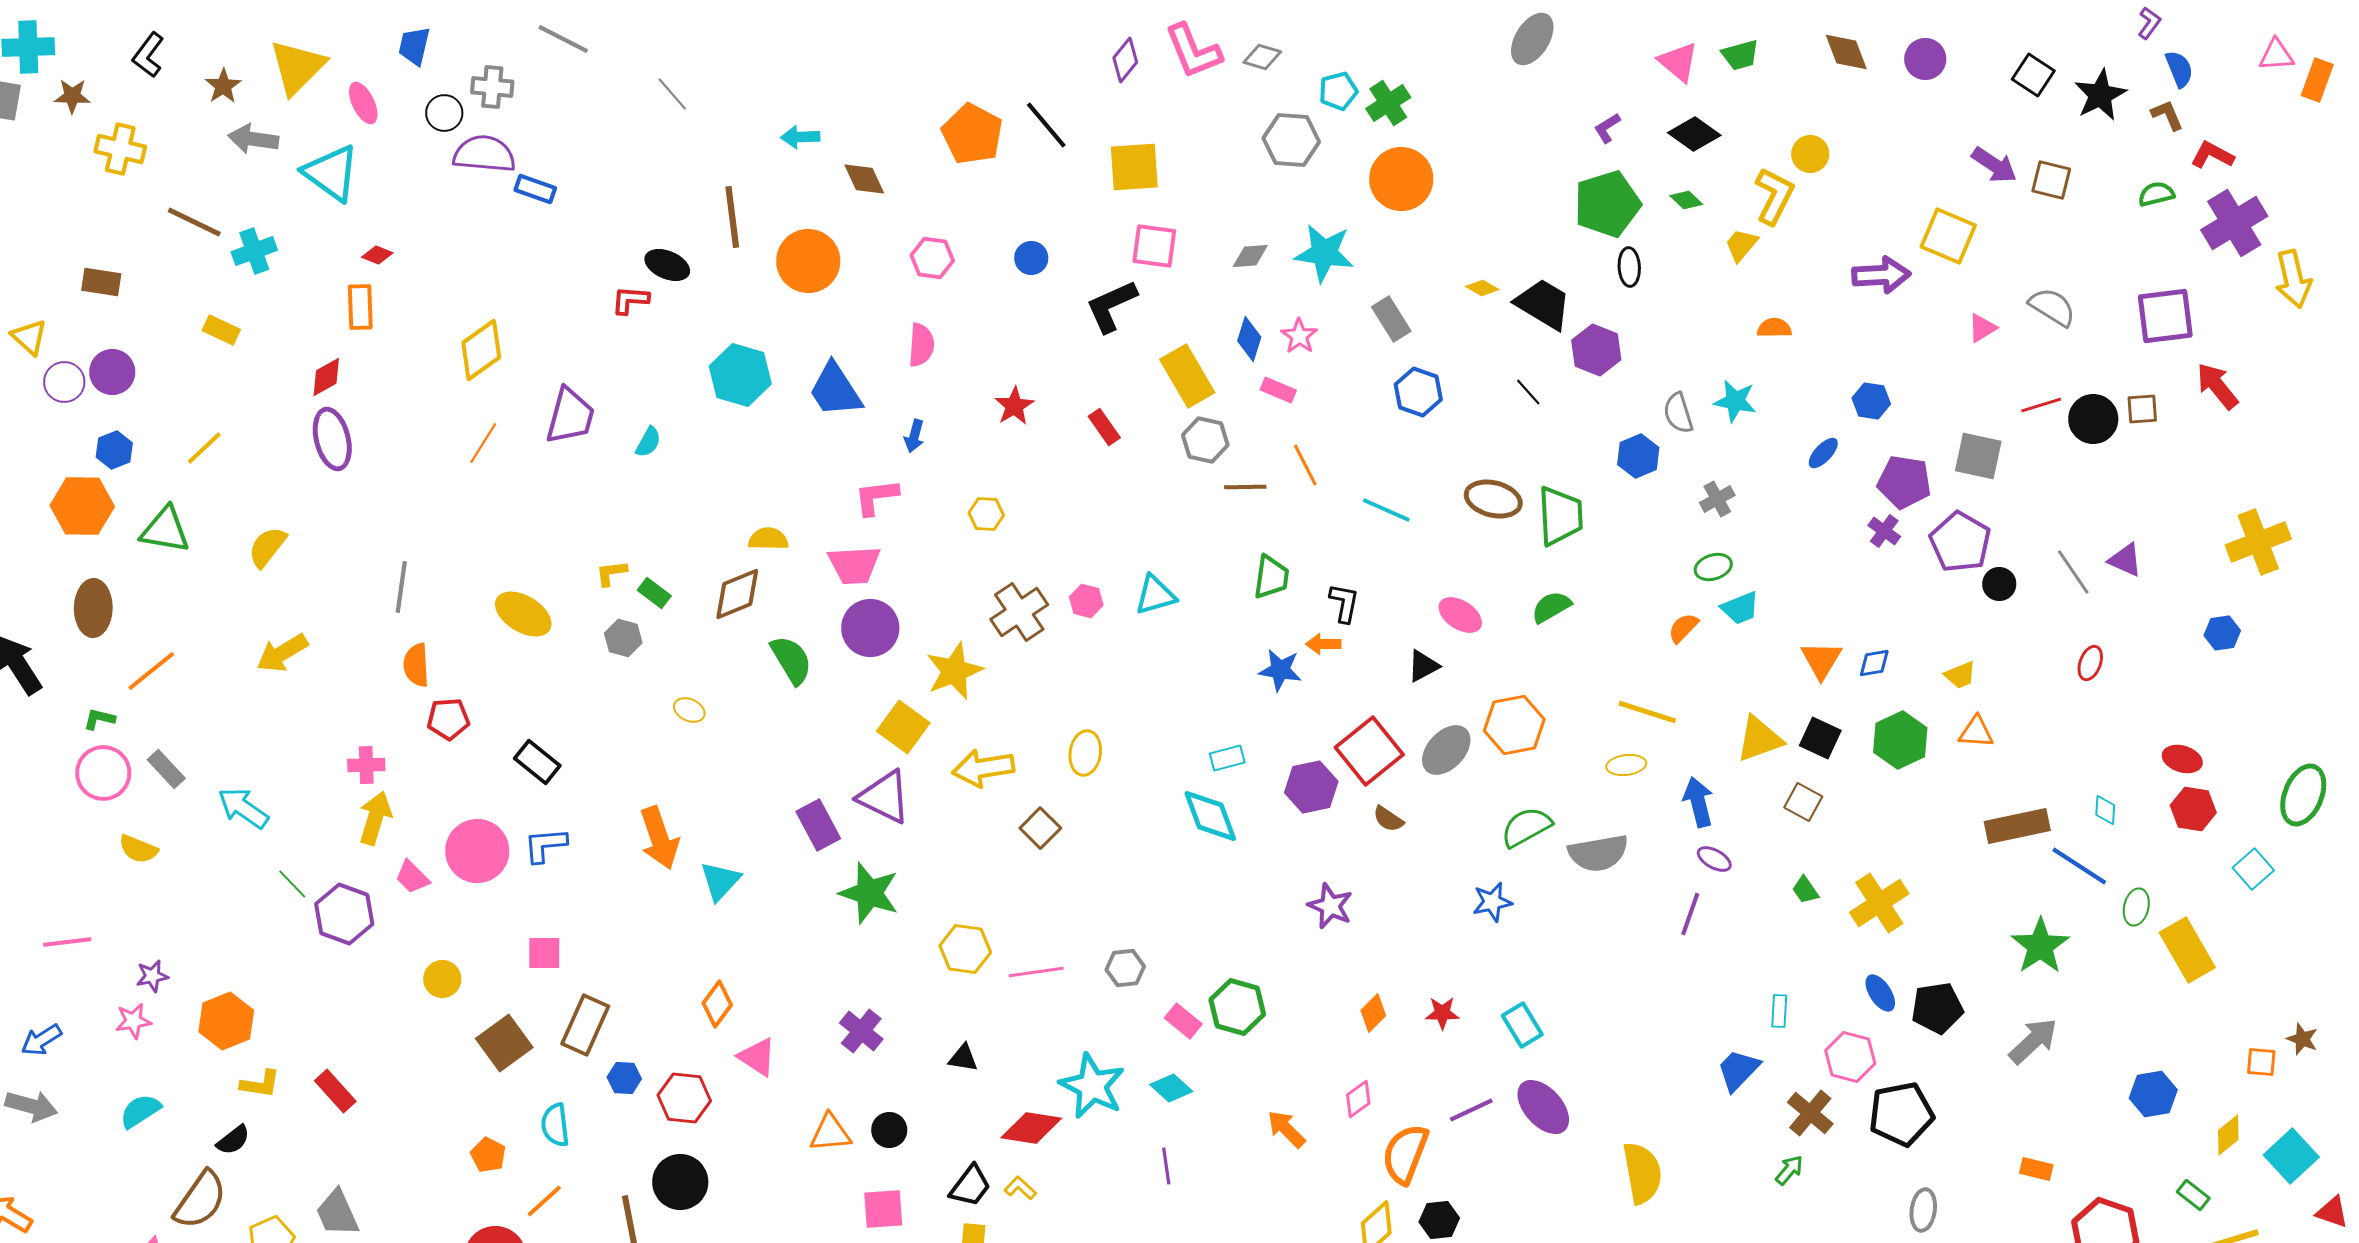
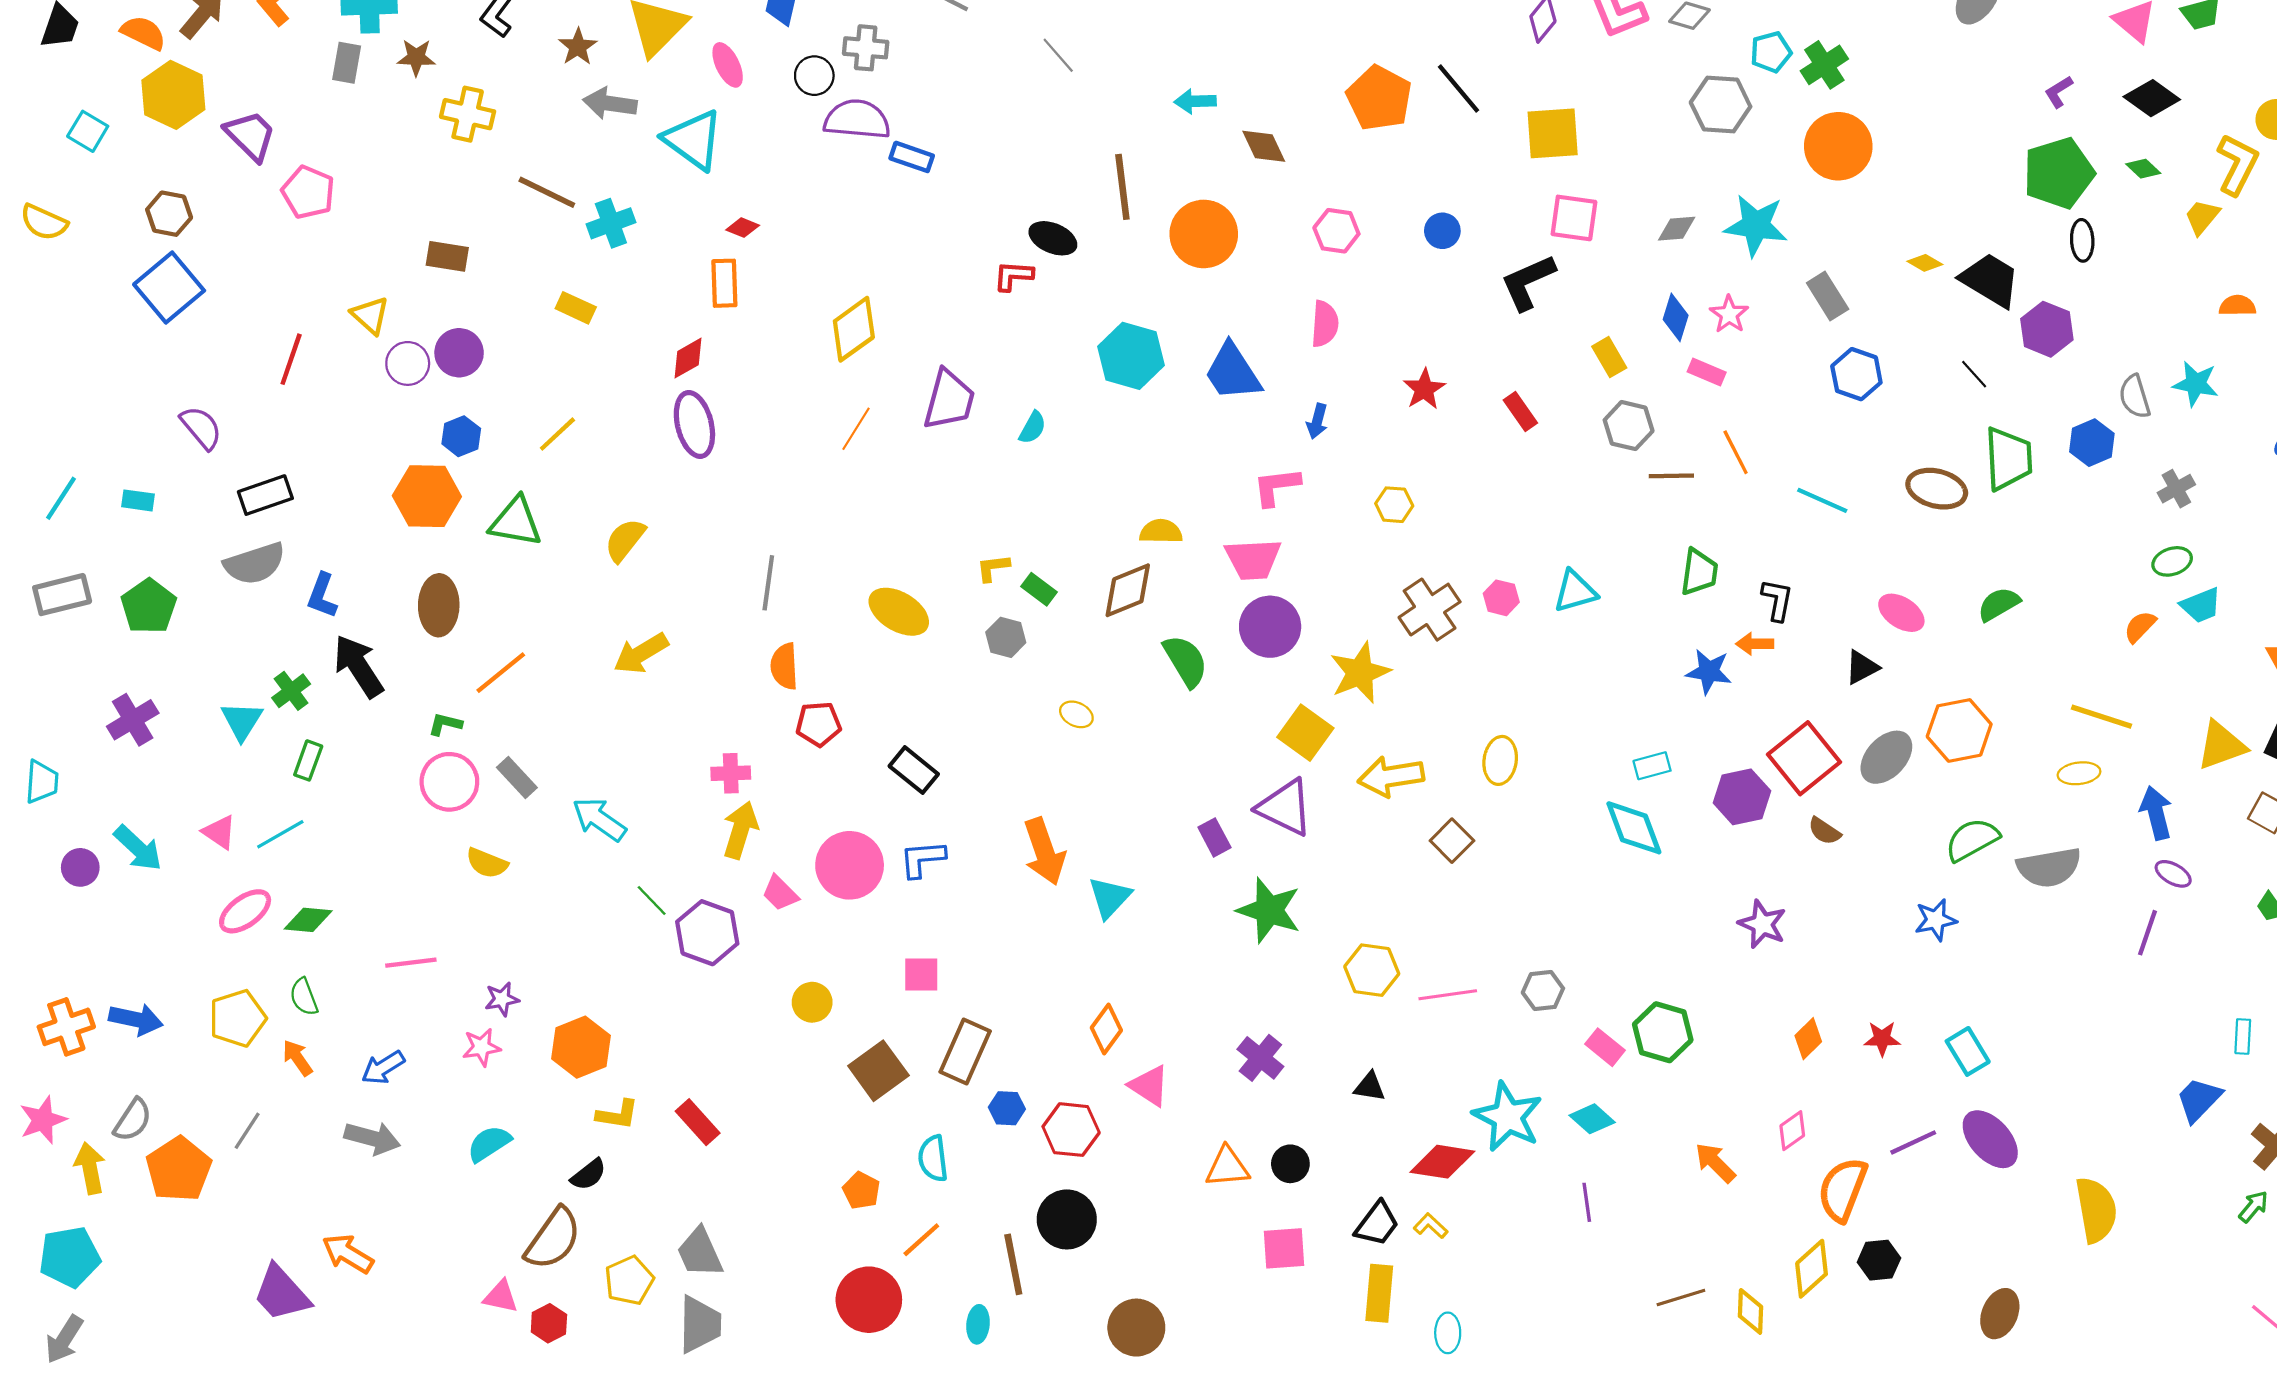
yellow rectangle: (1187, 376) -> (1609, 357), size x0.6
green trapezoid: (1560, 516) -> (2008, 459), moved
purple rectangle: (818, 825) -> (1214, 837), size x0.7

